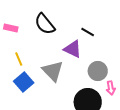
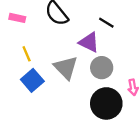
gray circle: (98, 71) -> (102, 68), moved

